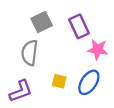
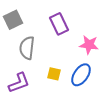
gray square: (42, 22) -> (13, 20), moved
purple rectangle: (79, 26) -> (59, 24), moved

